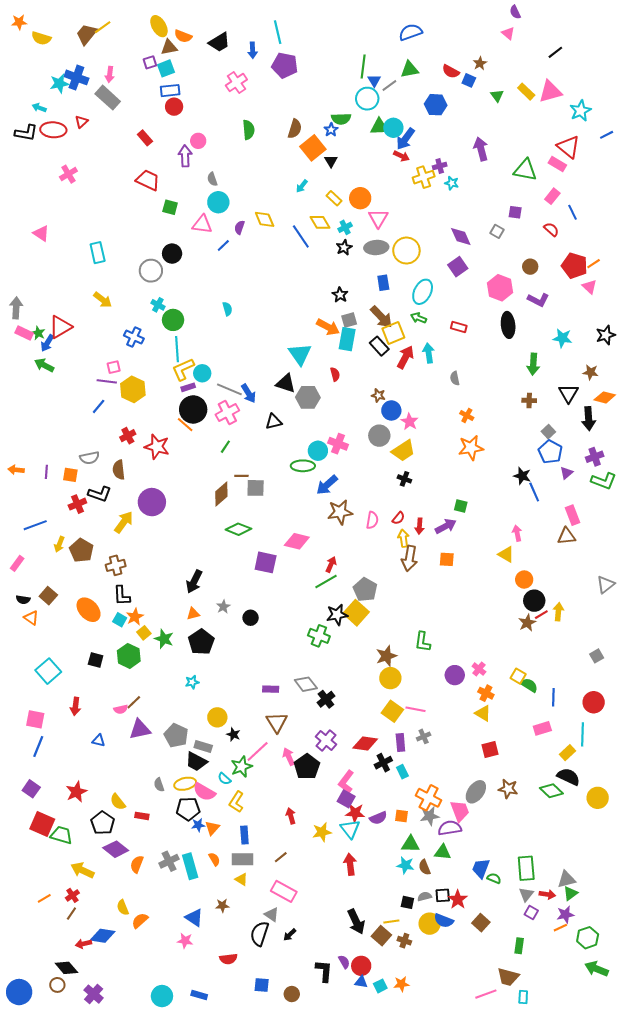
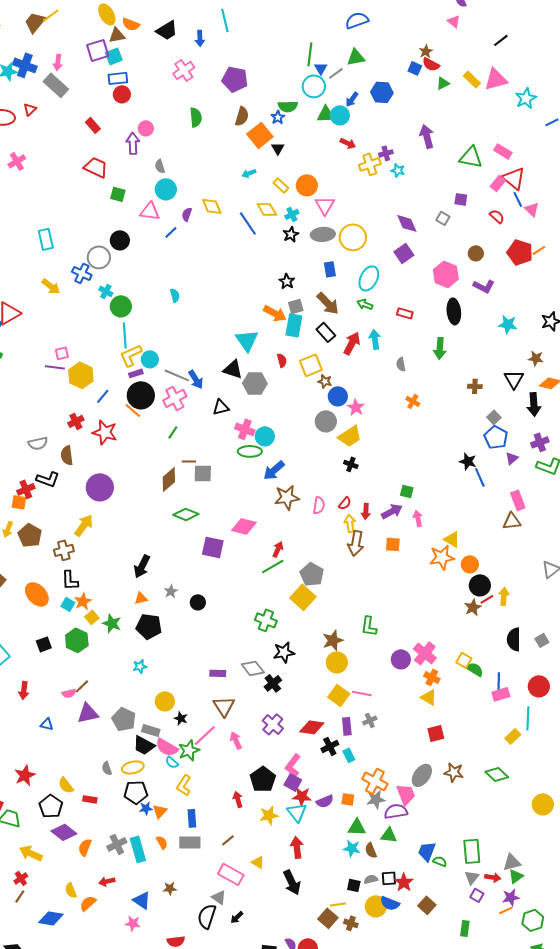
purple square: (150, 62) -> (98, 50), size x1.6
purple pentagon: (285, 65) -> (235, 79), moved
red semicircle: (451, 71) -> (431, 64), moved
green triangle: (497, 96) -> (443, 83), turned 40
blue arrow: (405, 139) -> (352, 99), moved, size x0.7
red triangle: (568, 147) -> (514, 178), moved
cyan arrow: (302, 186) -> (249, 173), turned 32
pink triangle: (590, 287) -> (532, 209), moved
yellow square: (393, 333) -> (311, 365), moved
blue cross: (134, 337) -> (82, 273), moved
green arrow: (533, 364) -> (440, 348), moved
blue line: (99, 406) -> (103, 396), moved
pink cross: (338, 444) -> (245, 429), moved
orange star: (471, 448) -> (442, 557), moved
orange square: (70, 475) -> (19, 502), moved
yellow arrow: (124, 522) -> (84, 525), moved
pink arrow: (517, 533) -> (418, 518), moved
black star: (337, 615) -> (284, 652), moved
black pentagon: (201, 642) -> (149, 626), turned -30
black square: (96, 660) -> (44, 644), turned -35
pink cross: (479, 669) -> (425, 653), size x1.6
pink rectangle: (542, 728) -> (501, 694), moved
black pentagon: (307, 767) -> (263, 779), moved
black semicircle: (568, 777) -> (514, 639), moved, turned -115
pink semicircle: (204, 792) -> (167, 747), moved
yellow circle: (598, 798) -> (543, 804), moved
yellow triangle: (241, 879) -> (258, 862), moved
black arrow: (356, 922) -> (292, 882), moved
red arrow: (84, 944) -> (107, 881), moved

